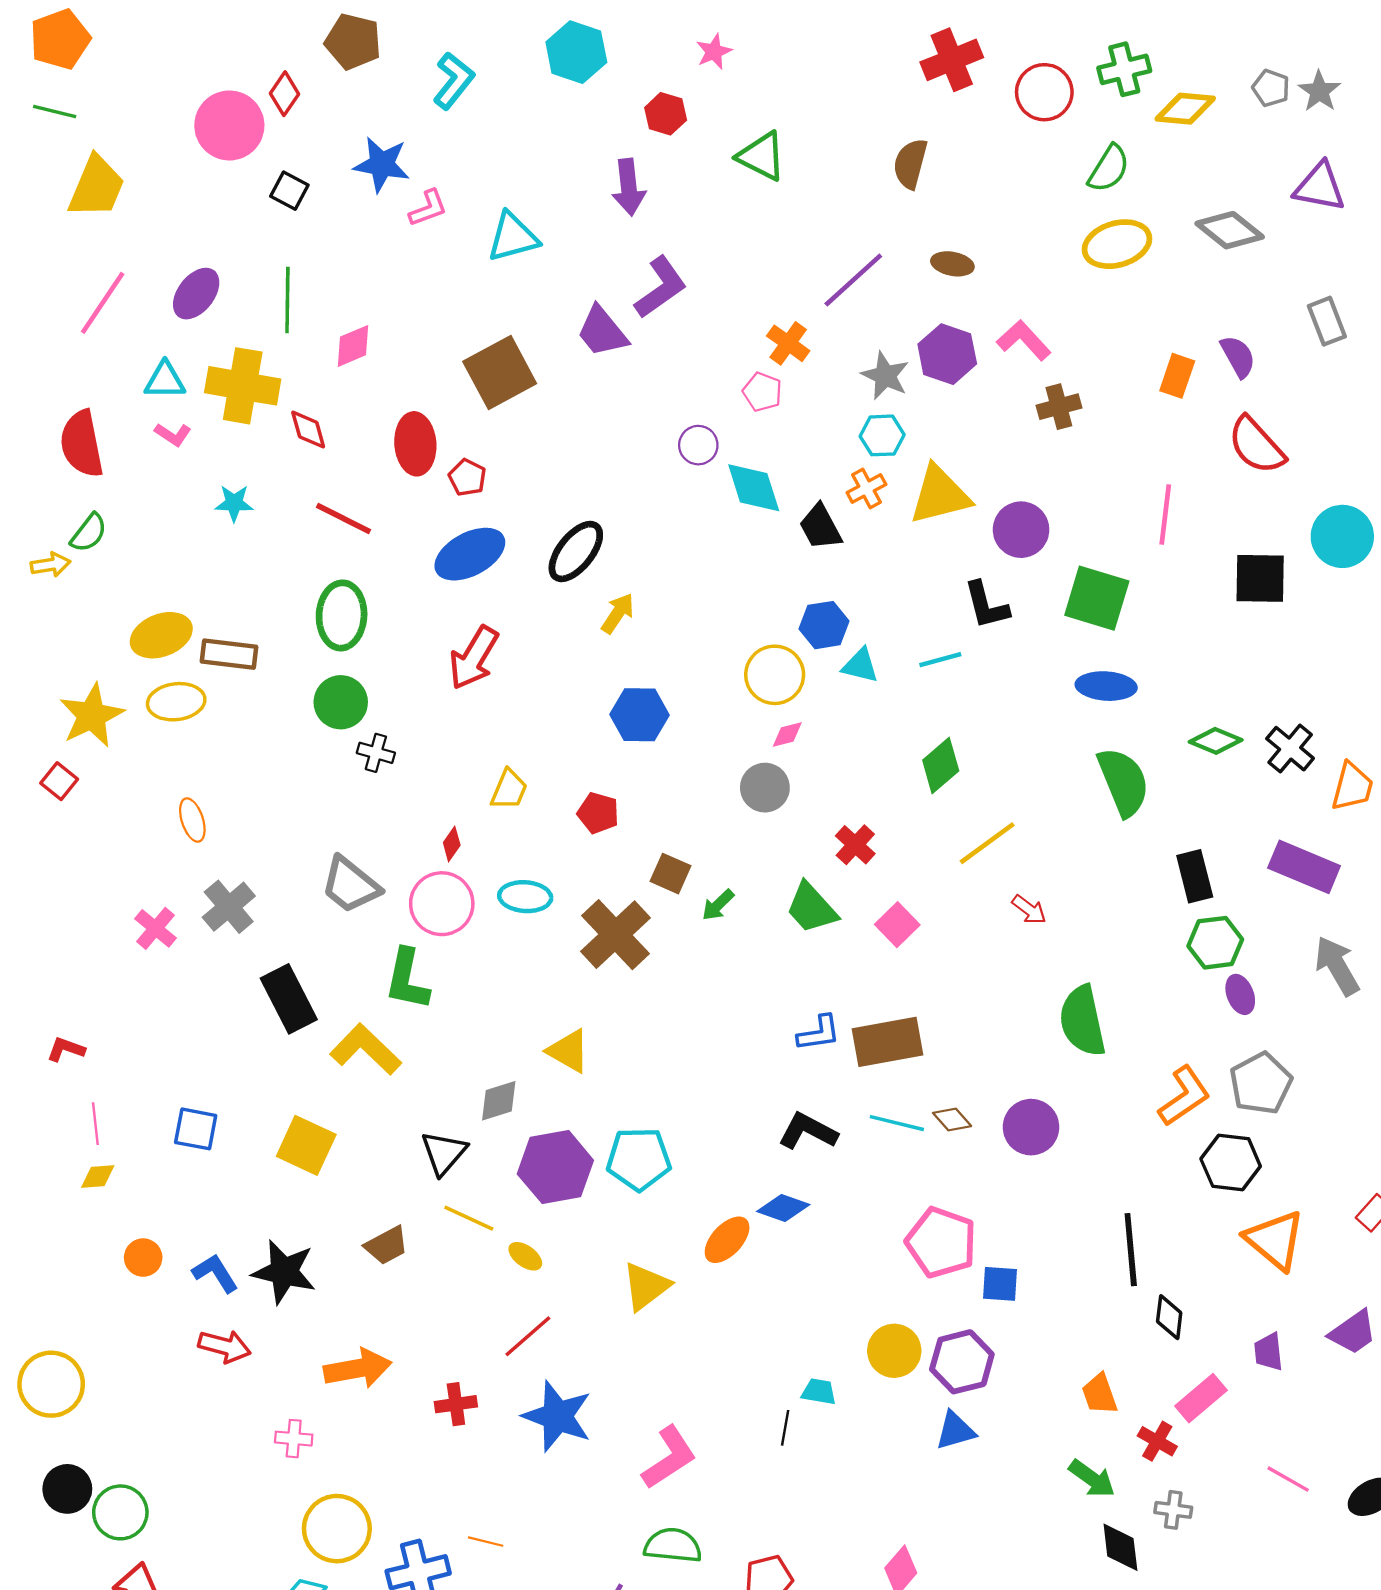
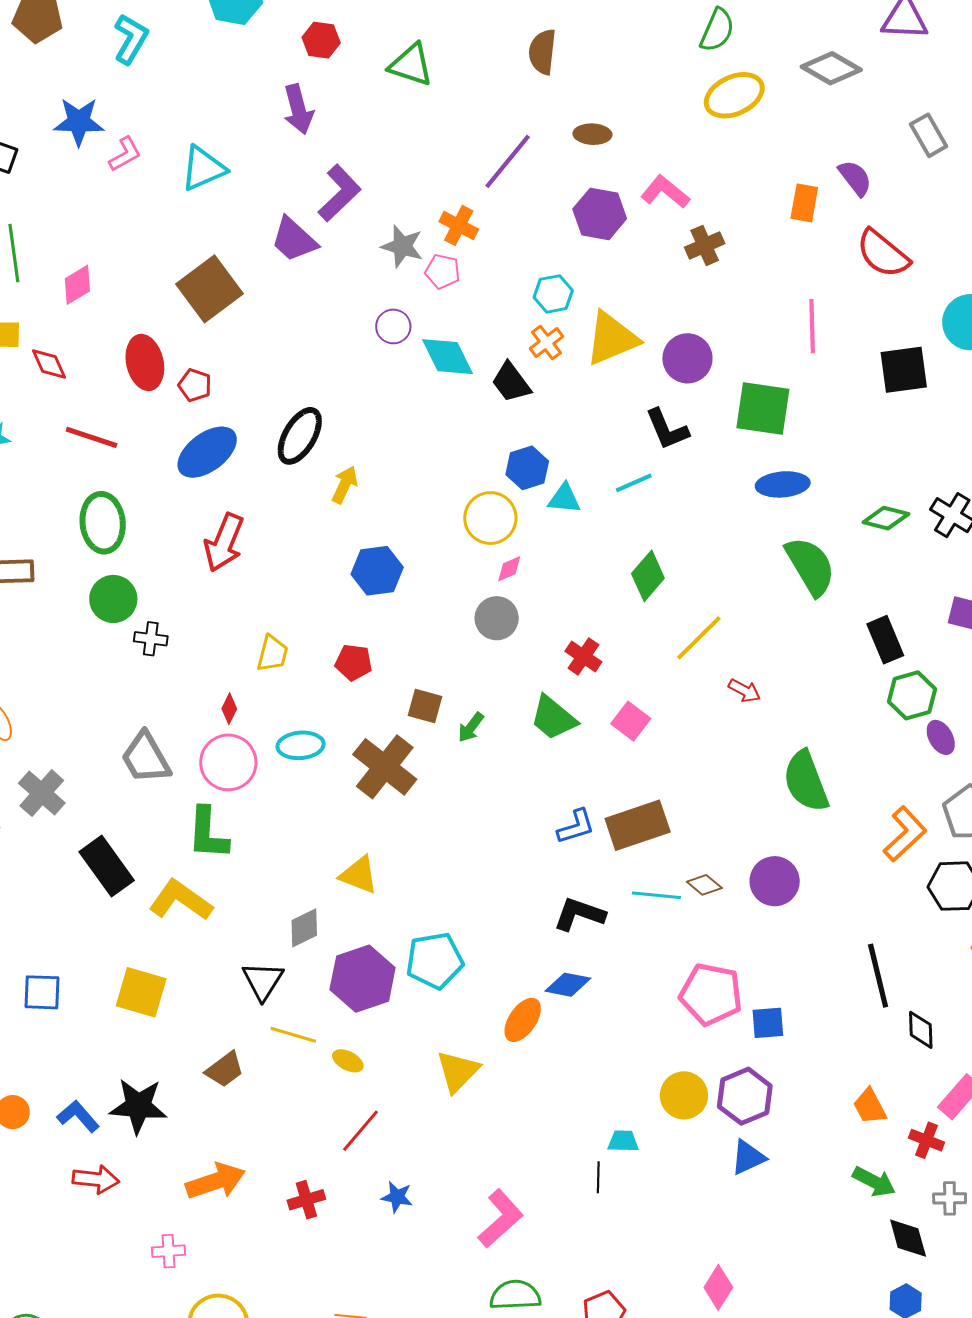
gray star: (885, 376) -> (402, 246), moved
gray trapezoid: (350, 885) -> (146, 758), turned 30
blue star: (557, 1416) -> (397, 1197), size x0.5

